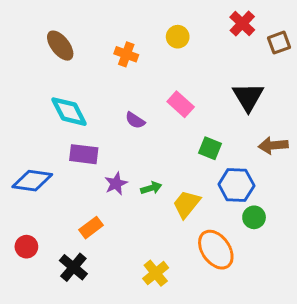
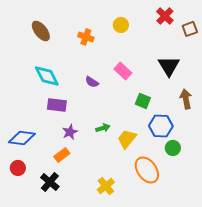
brown arrow: (273, 145) -> (186, 99), turned 84
blue diamond: (32, 181) -> (22, 138), moved
purple star: (116, 184) -> (70, 132), moved

